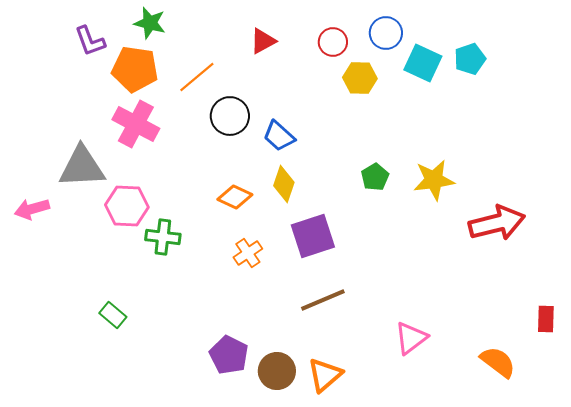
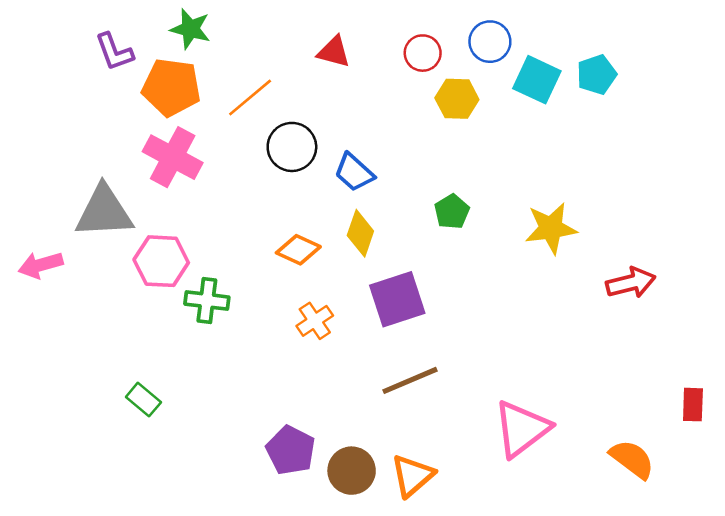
red triangle: (263, 41) -> (334, 52), turned 44
green pentagon: (375, 177) -> (452, 212), moved
red arrow: (497, 223) -> (631, 283), size x0.7
pink triangle: (411, 338) -> (522, 429), size x1.4

